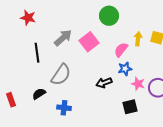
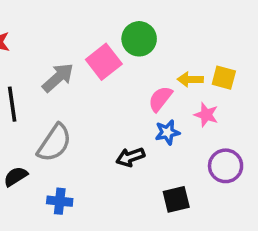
yellow arrow: (138, 39) -> (190, 79), turned -96
pink square: (89, 42) -> (104, 62), moved
pink star: (138, 84) -> (206, 115), moved

